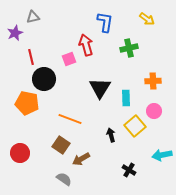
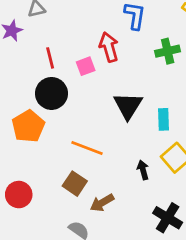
red line: (31, 57) -> (50, 58), moved
orange pentagon: (27, 103) -> (28, 126), turned 30
black cross: (129, 170) -> (168, 218), size x1.5

